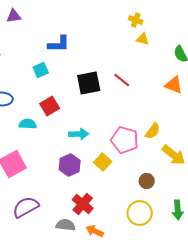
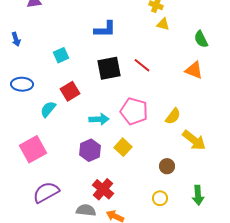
blue L-shape: (59, 44) -> (105, 29), moved
cyan semicircle: (28, 124) -> (48, 109), turned -54
pink pentagon: (125, 140) -> (134, 111), moved
yellow circle: (140, 213) -> (160, 198), size x0.6

